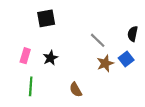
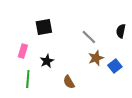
black square: (46, 18) -> (44, 27), moved
black star: (50, 58) -> (47, 61), moved
blue square: (126, 59) -> (115, 66), moved

